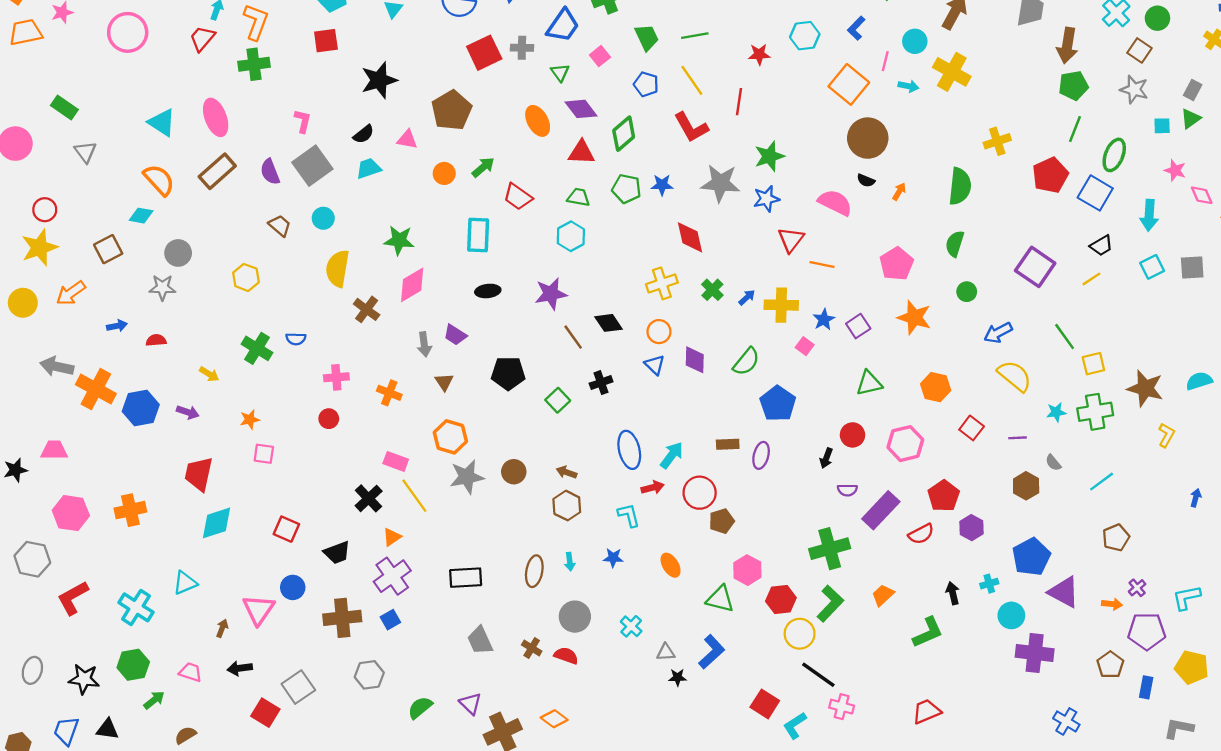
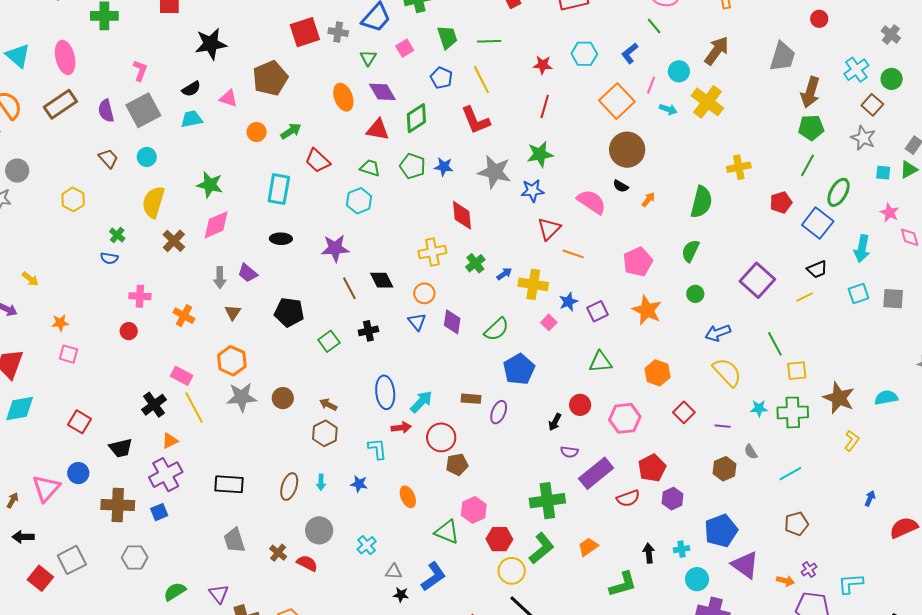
red line: (739, 102) -> (545, 106), moved
red pentagon: (1050, 175) -> (781, 203), size x0.7
green cross: (257, 348) -> (117, 235), moved, size x0.6

